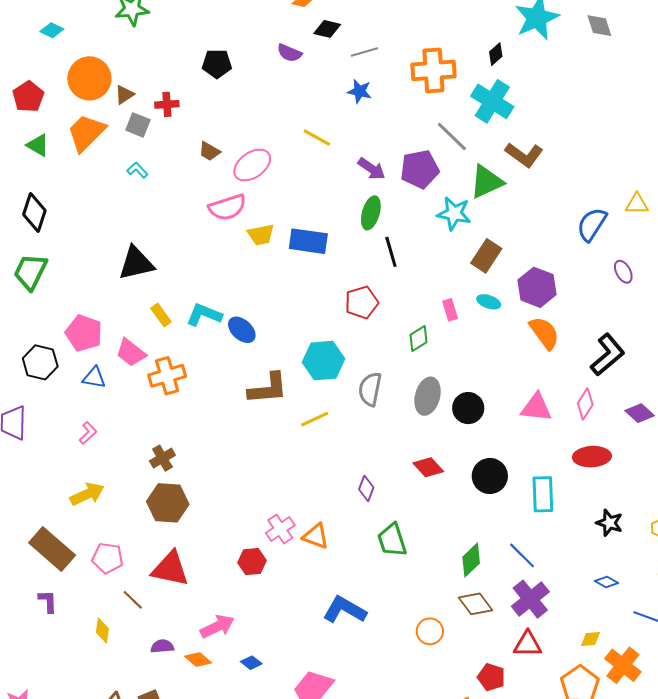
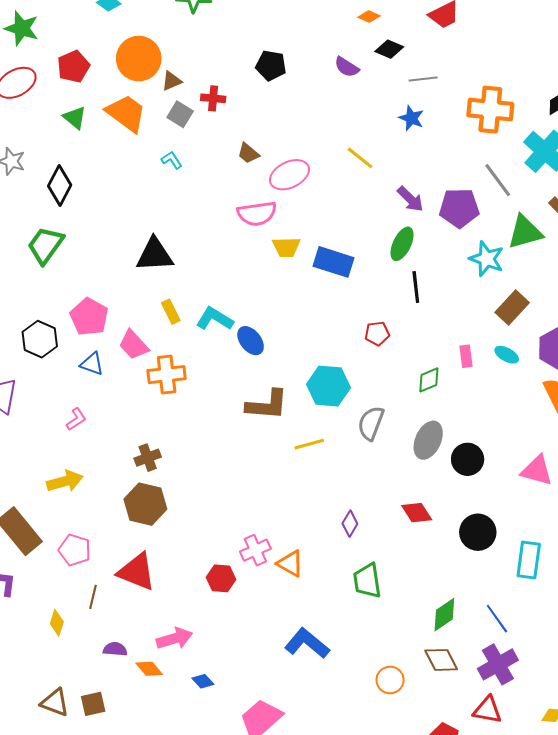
orange trapezoid: (86, 133) -> (126, 113), turned 72
red pentagon: (362, 302) -> (377, 333), size x0.7
brown line: (133, 600) -> (93, 597), turned 50

